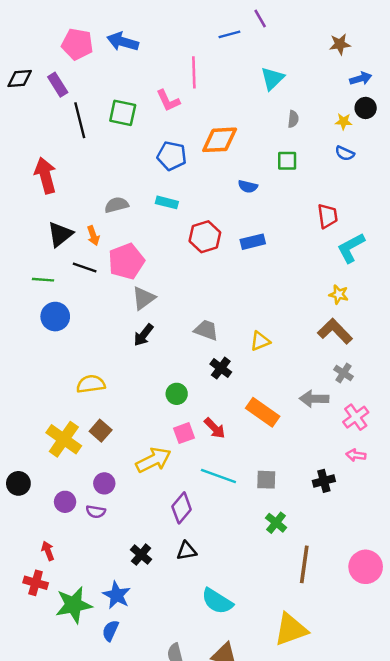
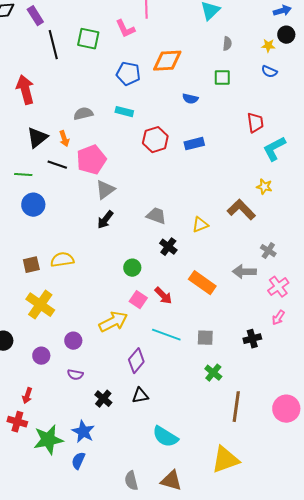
brown L-shape: (335, 331) -> (241, 210), moved
brown square: (101, 431) -> (31, 265), moved, turned 36
pink square: (184, 433) -> (138, 300), turned -36
pink arrow: (356, 455) -> (278, 318), turned -63
purple semicircle: (96, 512) -> (75, 375), moved
red arrow: (48, 551) -> (27, 396), turned -140

